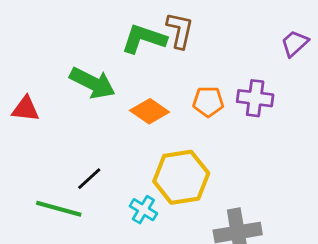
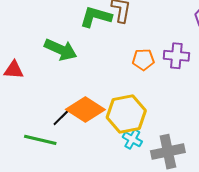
orange diamond: (150, 111) -> (85, 109), moved, size x1.4
cyan cross: (143, 210) -> (132, 139), moved

